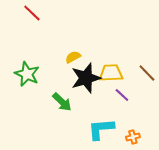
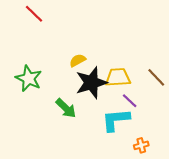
cyan L-shape: (101, 129) -> (116, 120), moved

